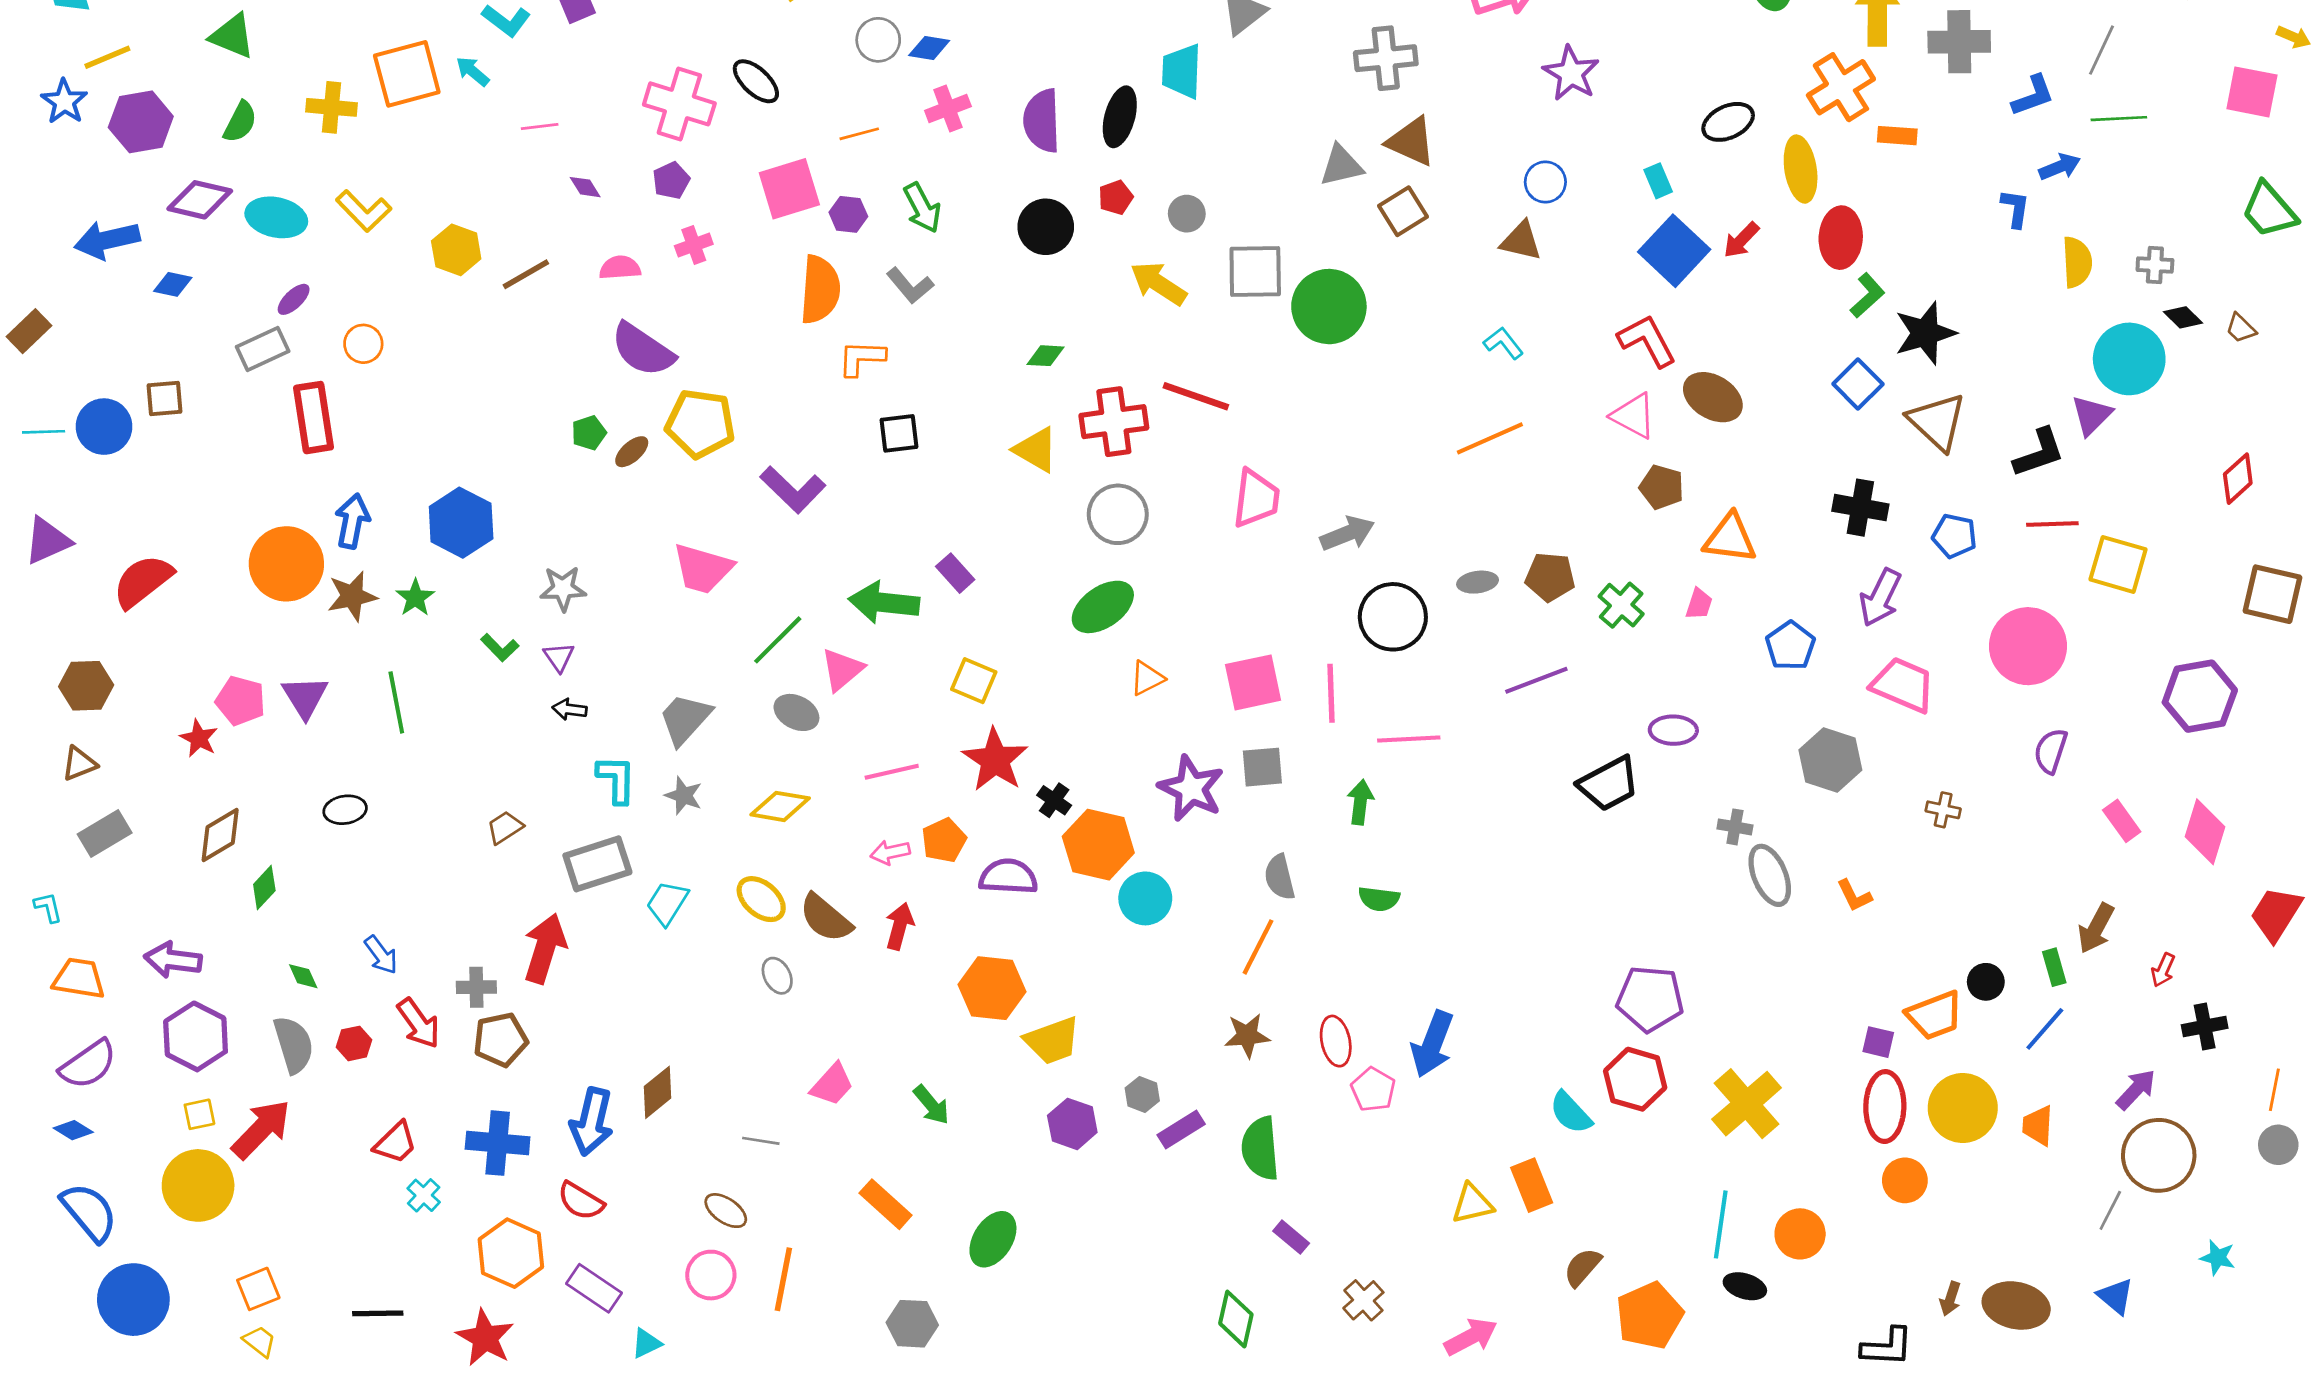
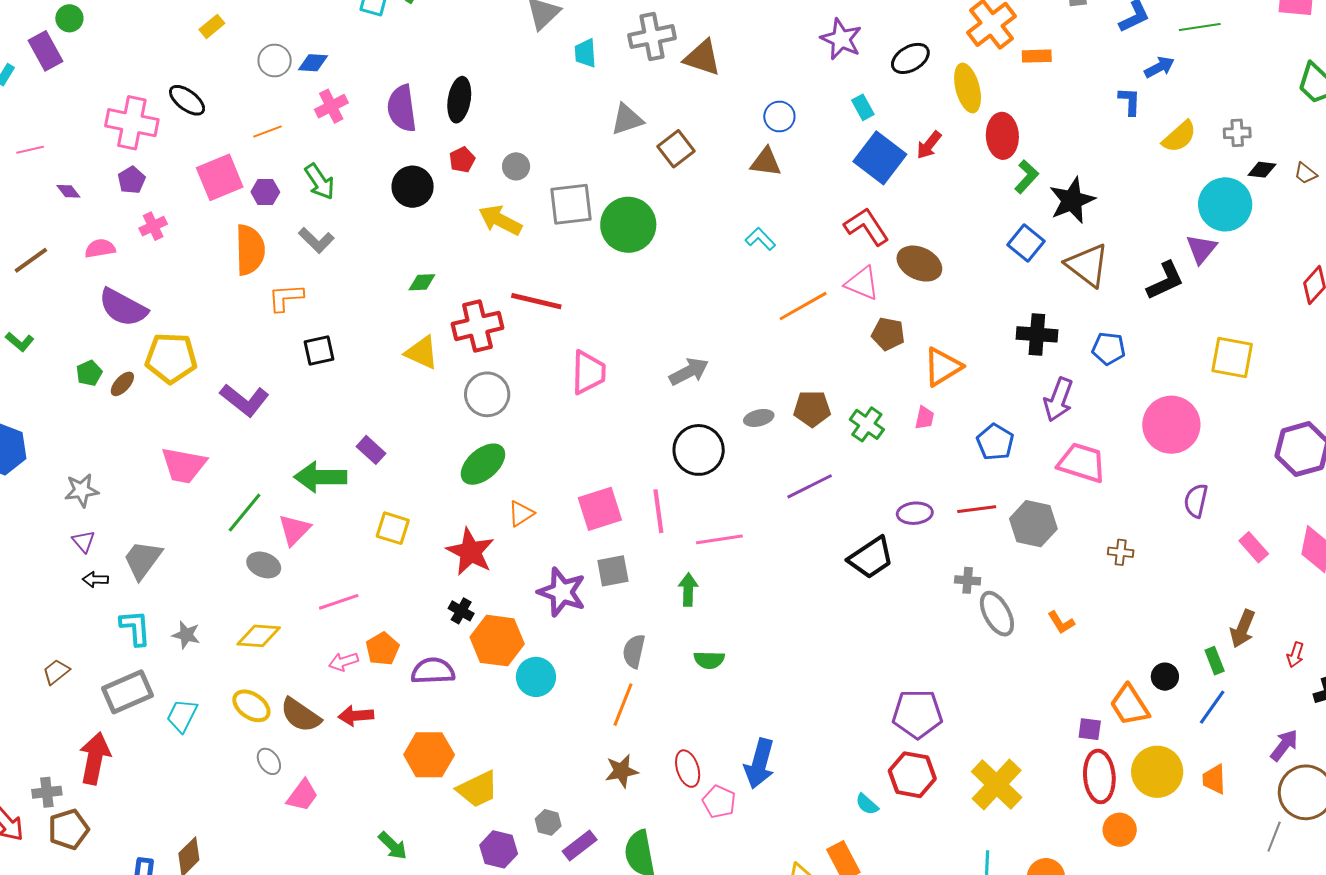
cyan trapezoid: (1182, 71) -> (585, 53), moved, size x0.7
purple star: (1571, 73) -> (841, 39), moved
brown triangle: (1411, 141) -> (702, 58), moved
yellow semicircle: (2077, 262) -> (1179, 137), turned 57
black diamond: (2183, 317) -> (1262, 170), turned -32
orange line: (1490, 438) -> (803, 306), moved
red line: (2052, 524) -> (977, 509), moved
gray arrow: (1347, 534) -> (689, 372), moved
orange triangle: (1730, 538) -> (943, 367), turned -33
green L-shape: (500, 648) -> (20, 342), moved
gray trapezoid: (685, 719) -> (143, 560), moved
red star: (995, 760) -> (470, 552), moved
gray semicircle: (1280, 877) -> (634, 651), turned 32
red arrow: (899, 926) -> (356, 716), turned -104
orange trapezoid: (1935, 1015) -> (1130, 705), turned 84
pink trapezoid: (832, 1085) -> (302, 795), moved
cyan semicircle: (1571, 1113) -> (867, 804), size x0.7

